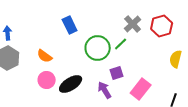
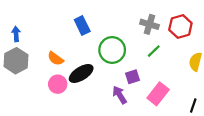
gray cross: (133, 24) -> (149, 24), turned -30
green line: (121, 44) -> (154, 51), moved
black ellipse: (71, 84) -> (81, 73), moved

